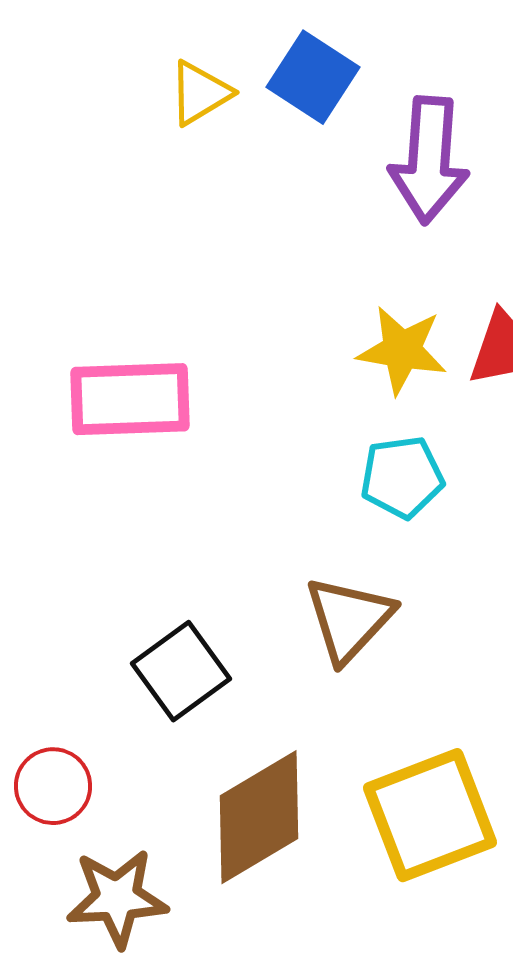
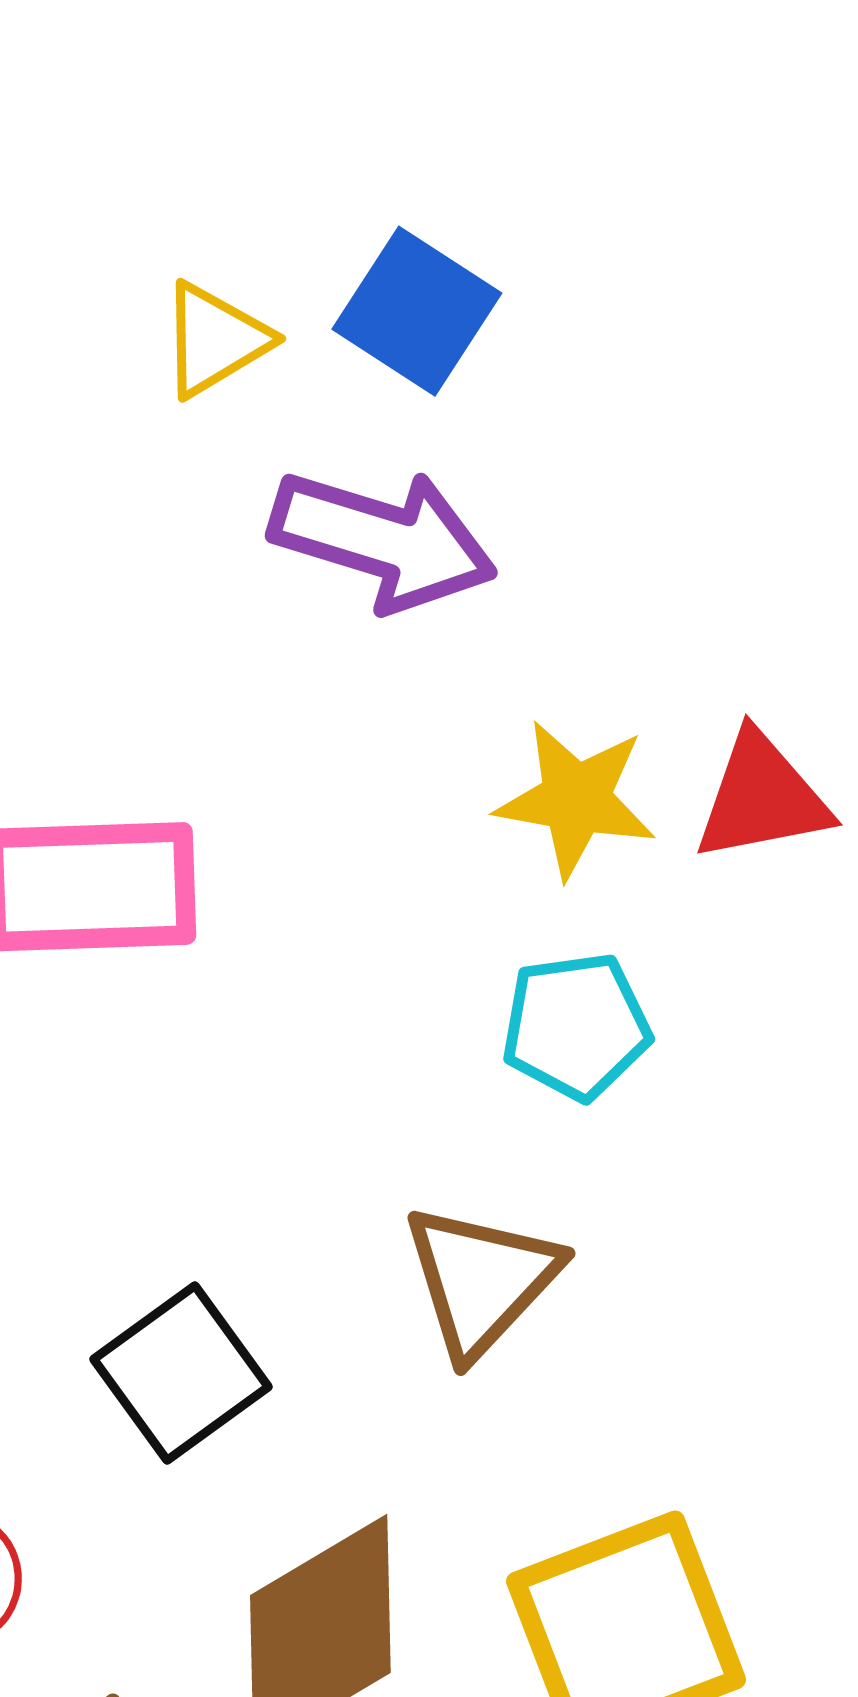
purple arrow: (429, 160) -> (383, 540), moved, turned -77

